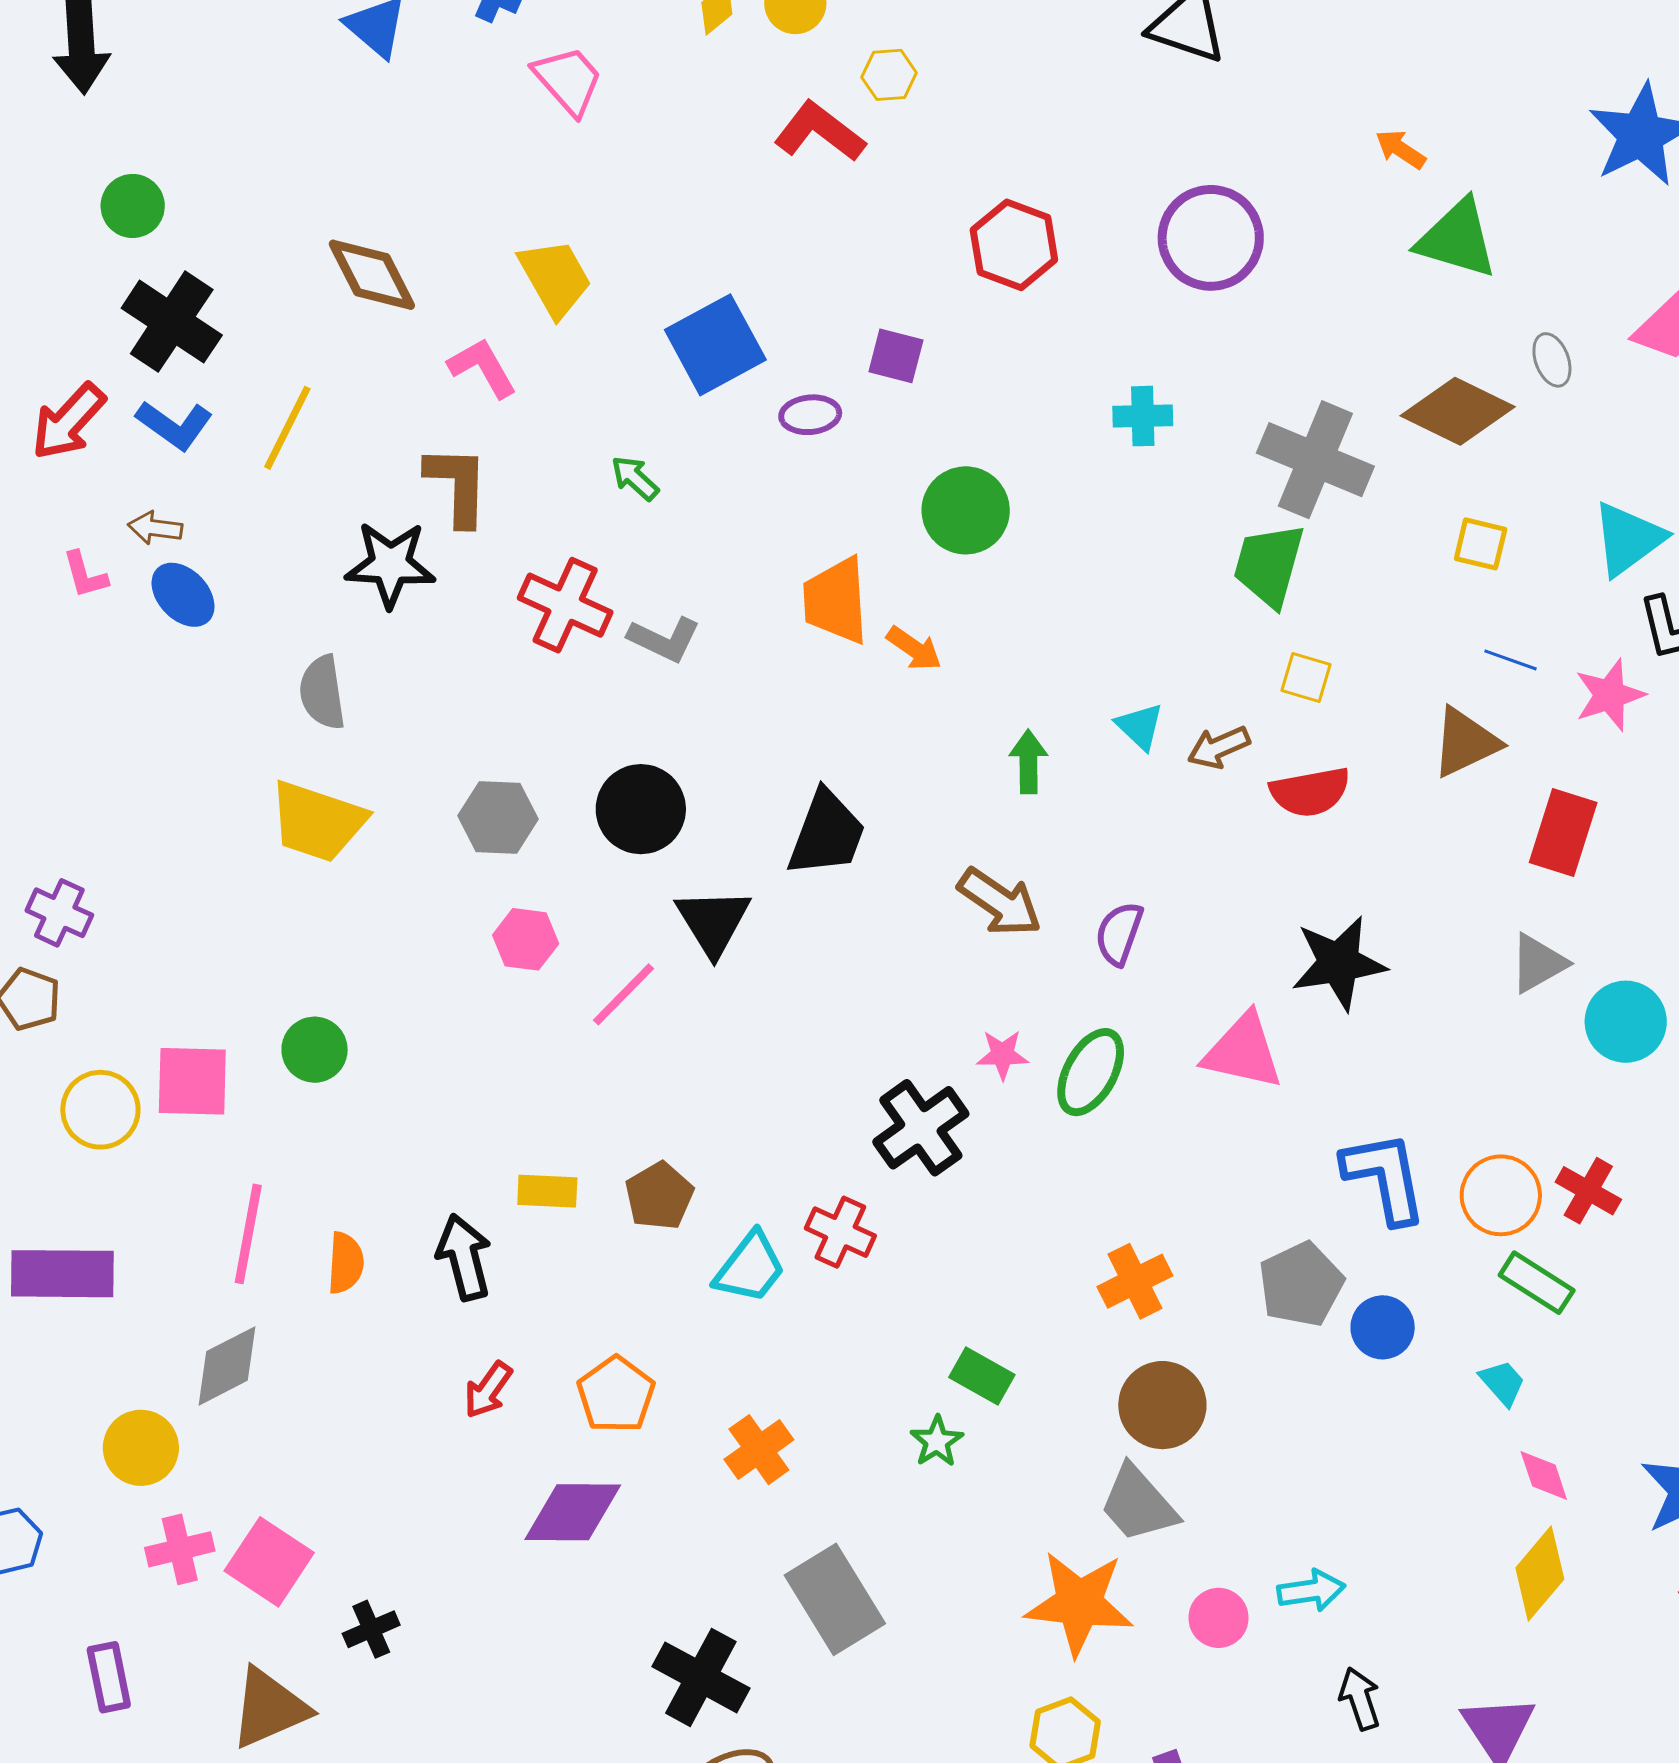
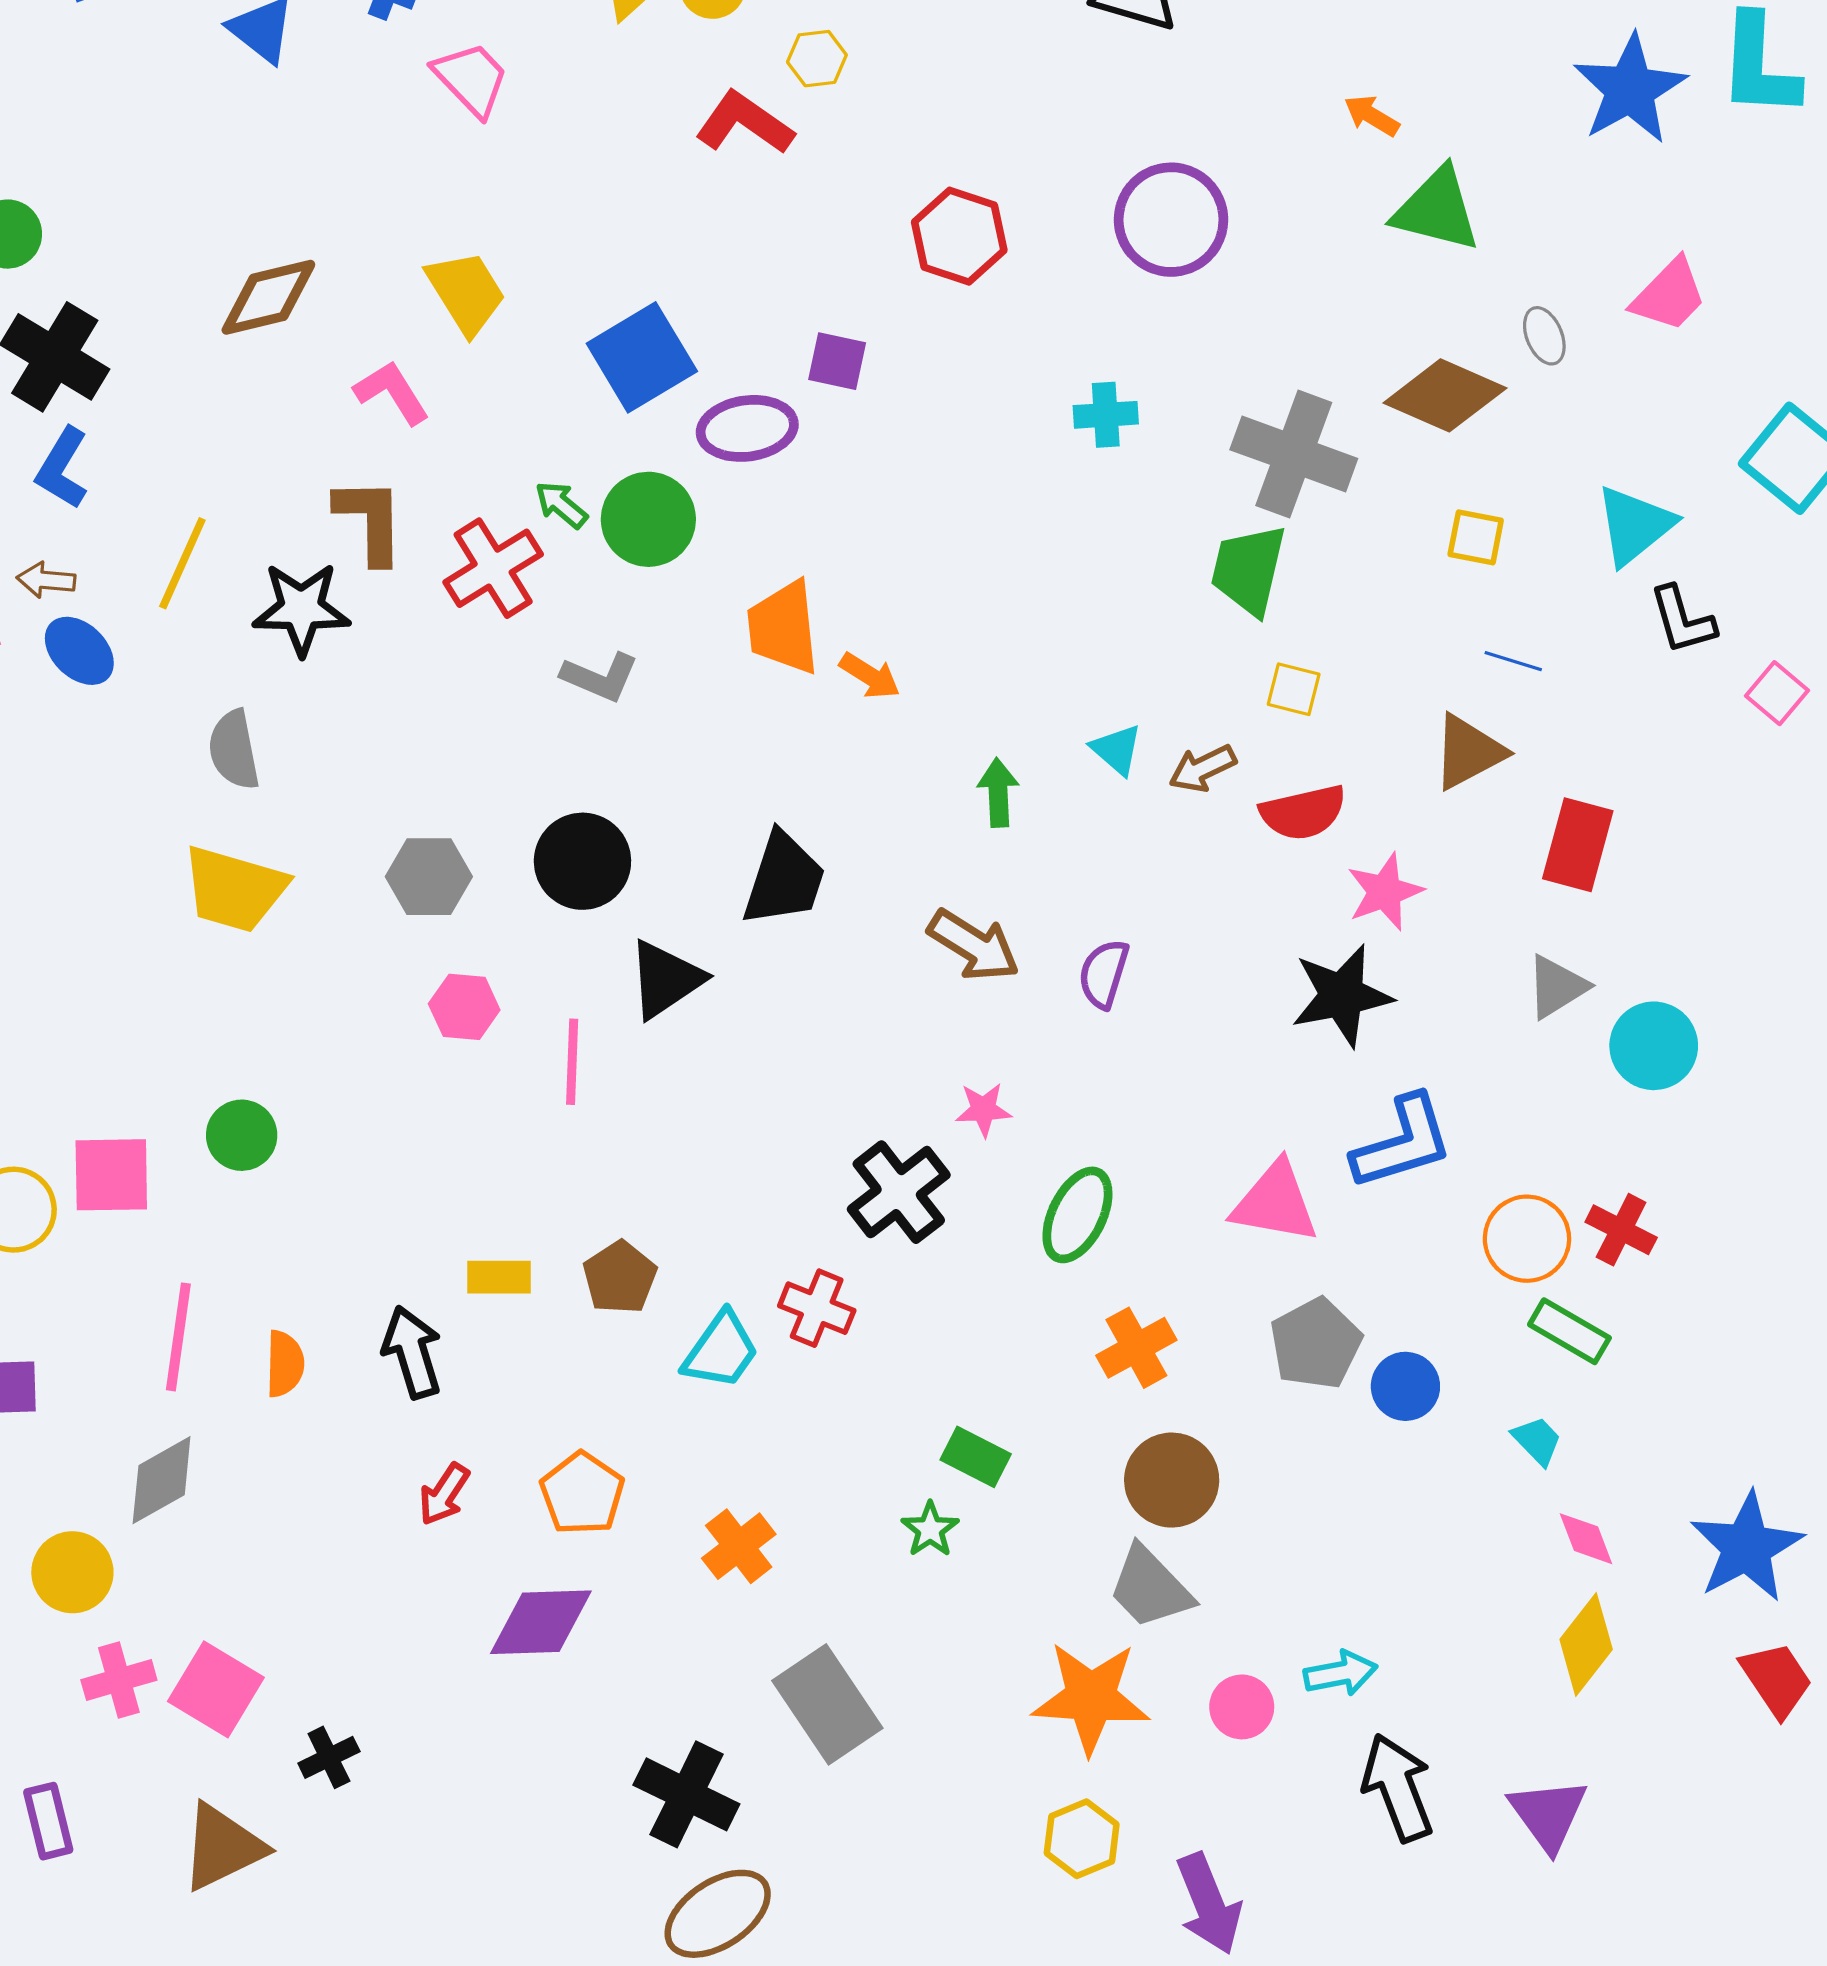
brown diamond: (372, 275) -> (268, 297), turned -74
purple ellipse: (810, 415) -> (747, 428), size x1.5
blue L-shape: (174, 425) -> (62, 468), turned 88
yellow line: (287, 428) -> (182, 563), moved
green circle: (966, 510) -> (648, 519), moved
red cross: (565, 605) -> (493, 568), moved, turned 36
pink star: (1610, 695) -> (1385, 892), moved
black triangle: (713, 922) -> (665, 979), turned 30
pink line: (623, 994) -> (572, 1062), turned -40
pink triangle: (1243, 1051) -> (1275, 1203), moved
green ellipse: (1091, 1072) -> (1077, 1215), moved
blue L-shape: (1385, 1177) -> (1403, 1142), moved, turned 86
black arrow: (1360, 1699) -> (1398, 1788), size x1.6

